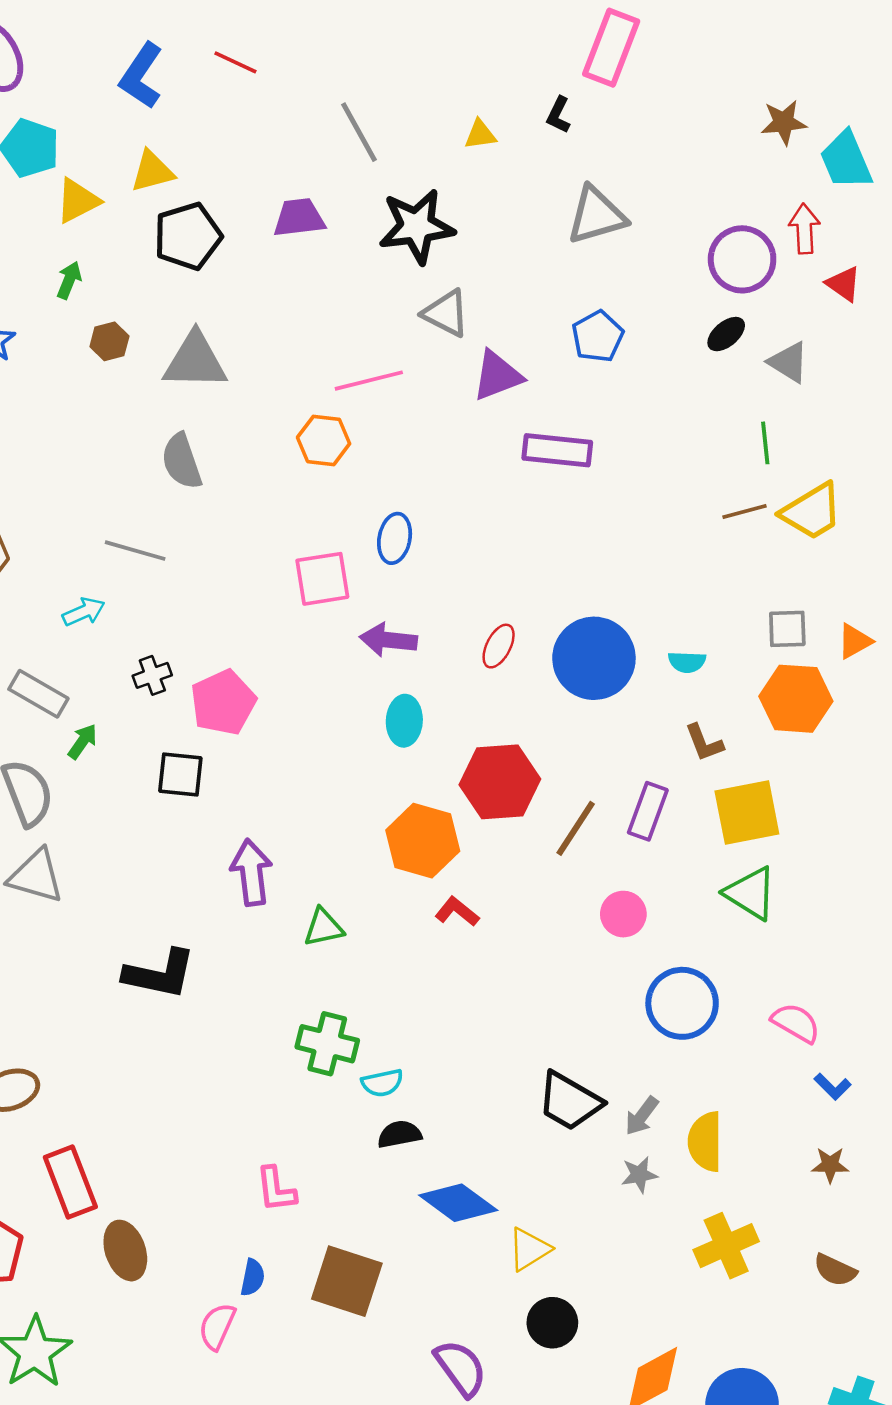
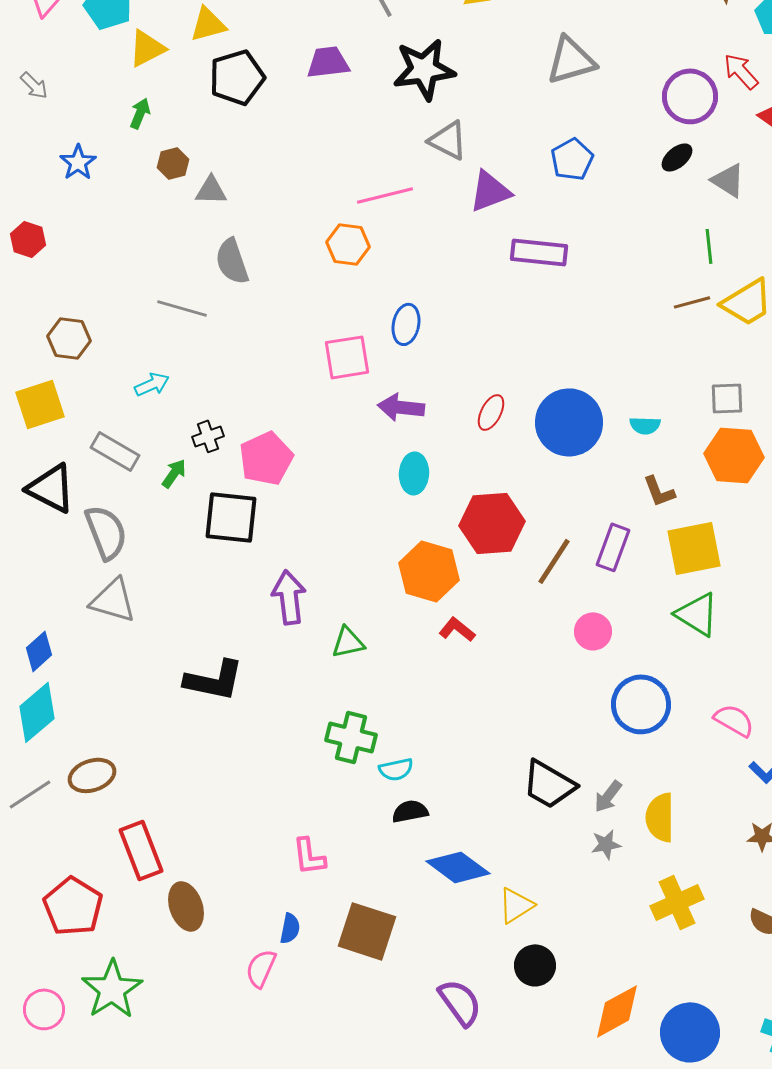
red arrow: (804, 229) -> (741, 71), turned -39
gray triangle: (195, 361) -> (211, 190), moved, size x0.6
gray line: (135, 551) -> (182, 308), moved
green arrow: (83, 741) -> (174, 473), moved
black square: (180, 775) -> (231, 517), size x1.4

